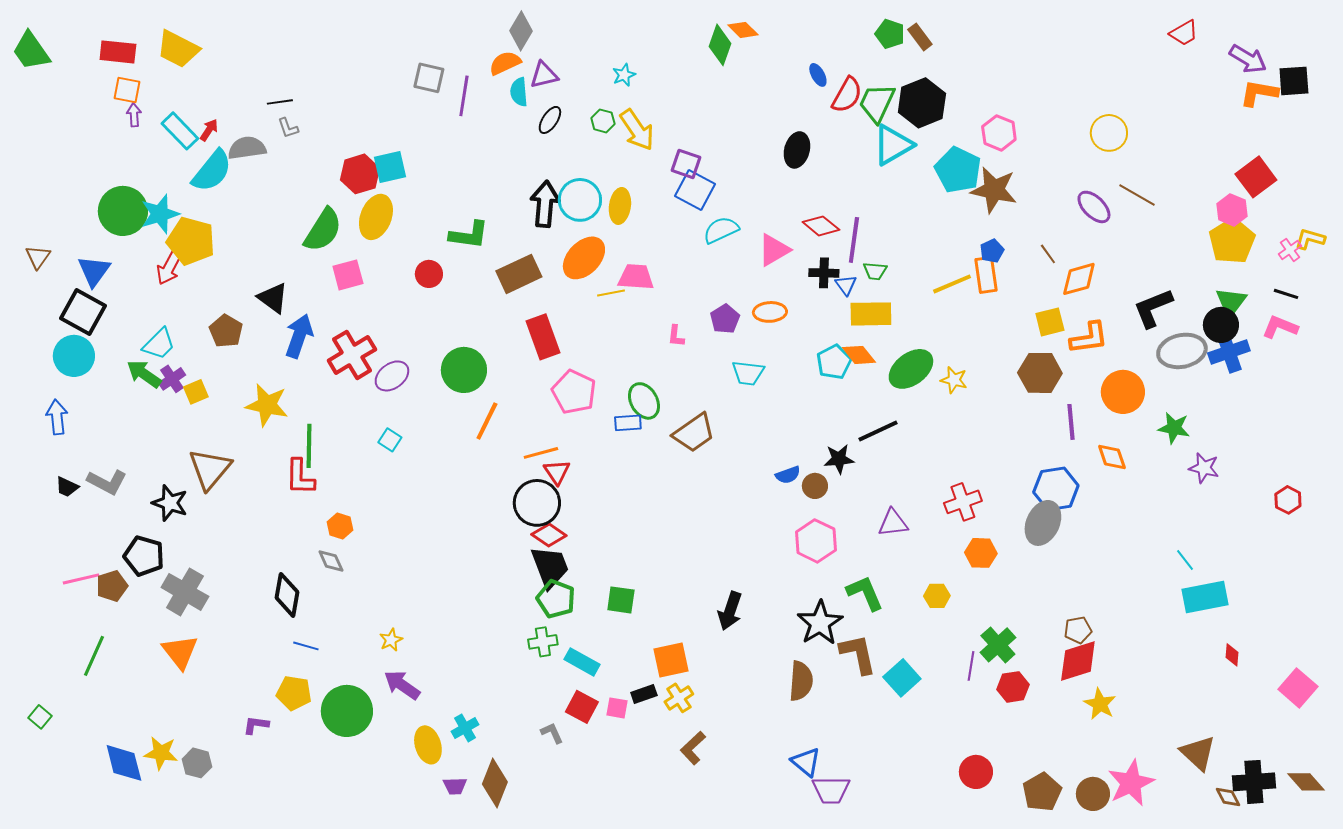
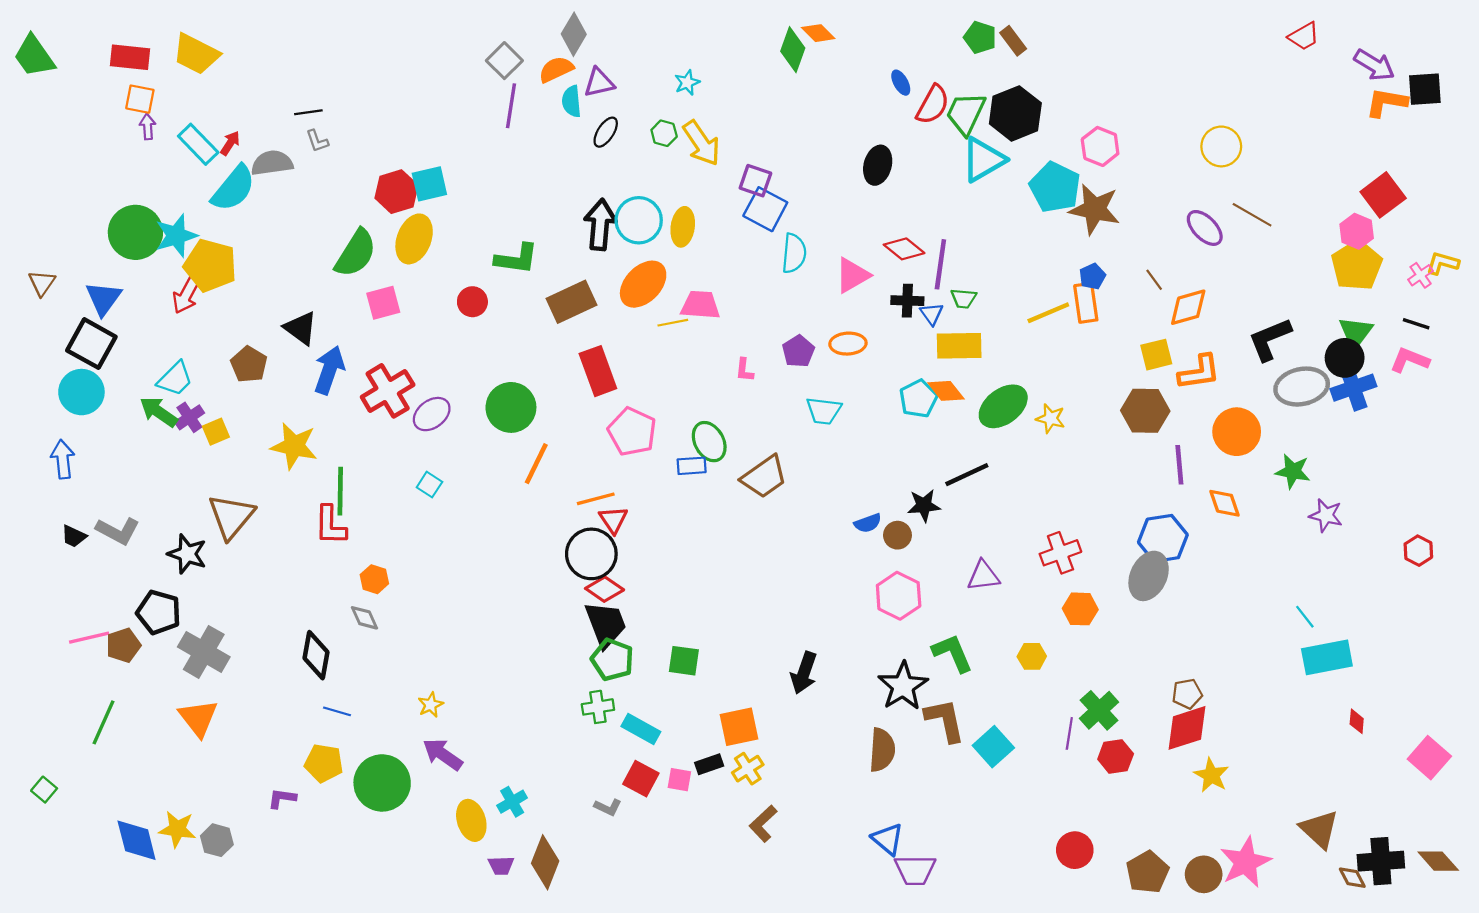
gray square: (429, 78) -> (504, 61), moved, turned 32
cyan semicircle: (721, 230) -> (794, 253), turned 120
gray L-shape: (552, 733) -> (608, 807), turned 140

